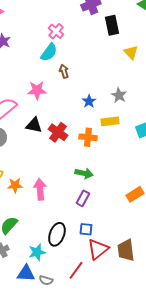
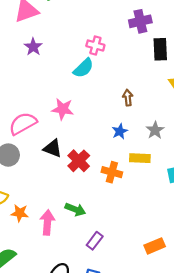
pink cross: (56, 31) -> (95, 45), turned -35
brown arrow: (64, 71) -> (128, 98), moved
green arrow: (84, 173) -> (75, 209), moved

